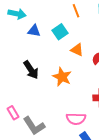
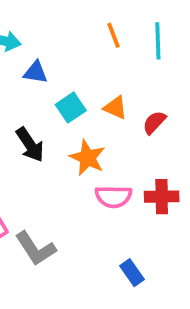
cyan square: (60, 32) -> (71, 108), moved
pink semicircle: (76, 119) -> (113, 197), moved

